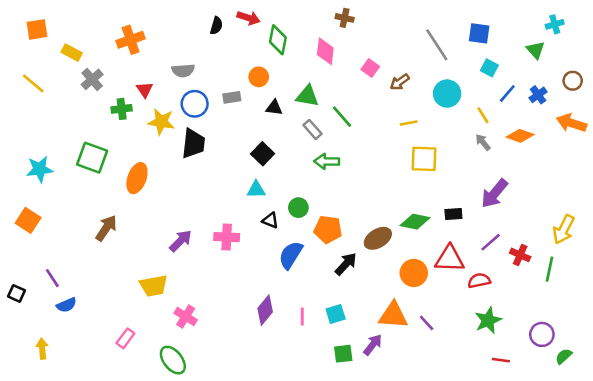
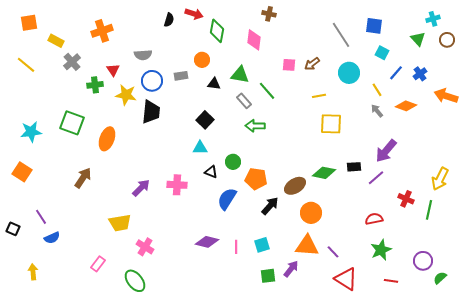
pink square: (370, 68) -> (289, 65), moved, turned -32
brown circle: (573, 81) -> (447, 40), moved
purple line: (491, 242) -> (376, 178), moved
red triangle: (450, 259) -> (346, 279), moved, turned 30
orange circle: (414, 273) -> (311, 213), moved
purple diamond: (265, 310) -> (207, 242), turned 65

